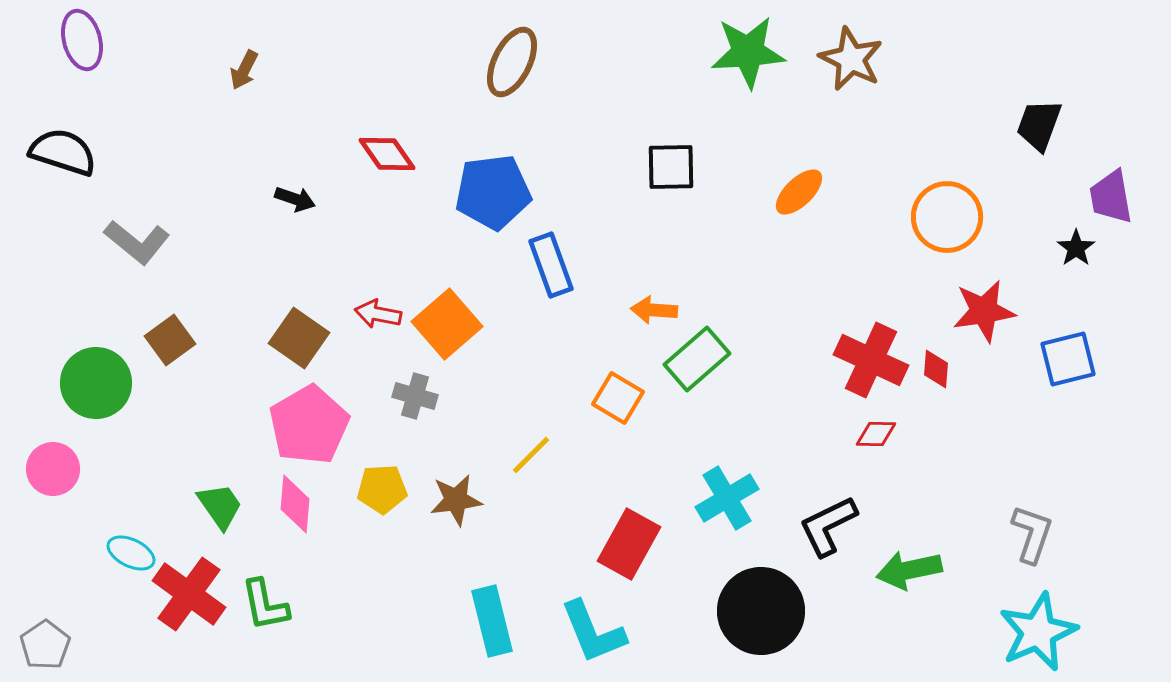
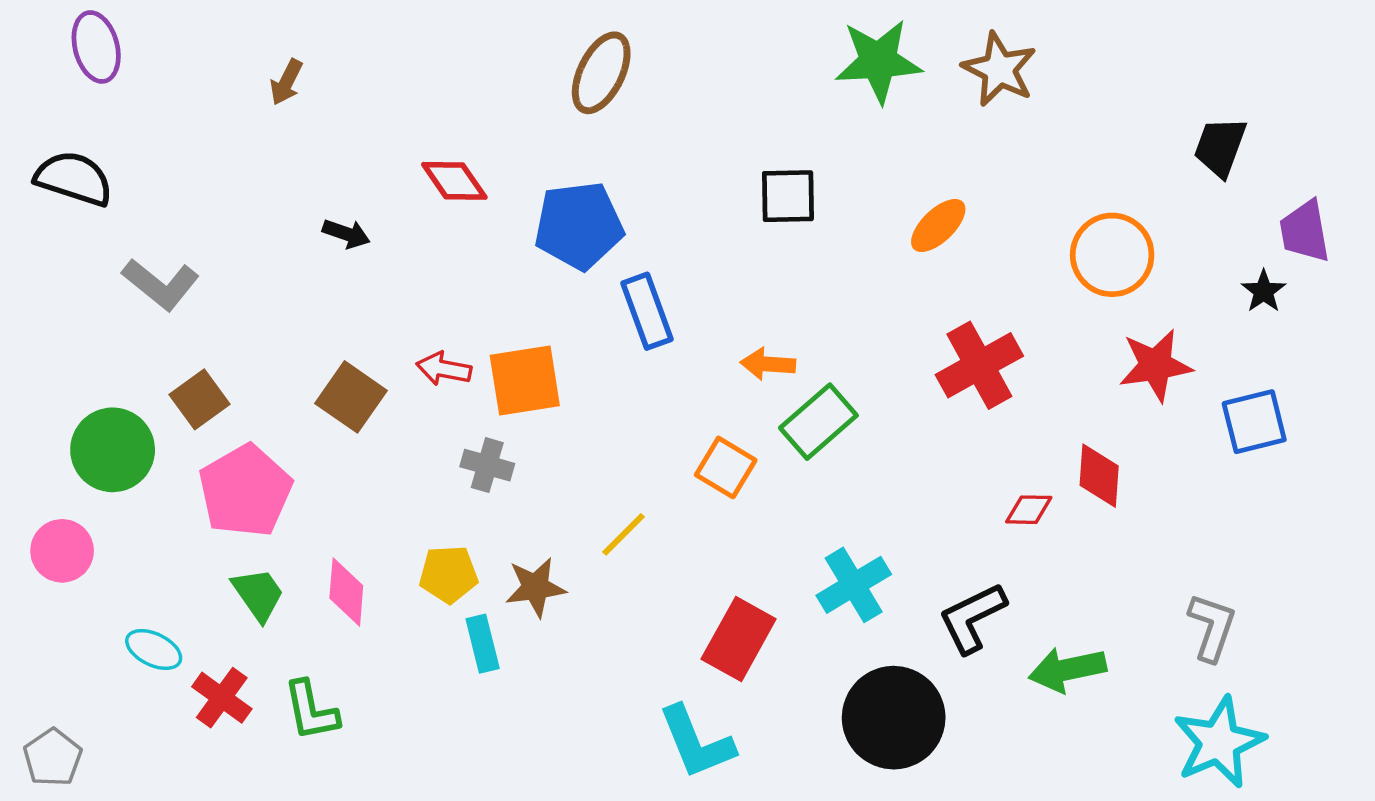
orange square: (447, 324) -> (525, 381), turned 32
red cross: (871, 360) -> (979, 365), moved, turned 36
red diamond: (936, 369) -> (1099, 476), moved, size x1.4
pink pentagon: (309, 425) -> (245, 491), moved
red cross: (189, 594) -> (222, 698), size x0.7
cyan rectangle: (492, 621) -> (483, 644), moved, size x0.7

